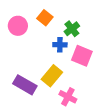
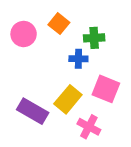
green cross: (72, 29) -> (94, 38), turned 35
pink square: (82, 56) -> (106, 89), moved

